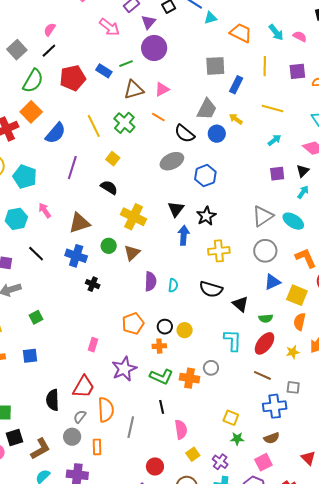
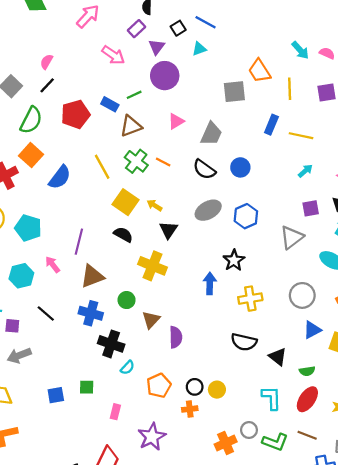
cyan triangle: (210, 18) -> (199, 49), moved
orange trapezoid: (241, 33) -> (259, 71), moved, turned -145
blue rectangle: (236, 85) -> (271, 125), moved
brown triangle: (134, 90) -> (131, 126), moved
gray trapezoid: (207, 109) -> (211, 134), moved
orange line: (158, 117) -> (163, 162), moved
yellow arrow: (236, 119) -> (155, 205), moved
yellow square: (113, 159) -> (125, 202), size x1.6
gray ellipse: (172, 161) -> (208, 210), moved
purple line: (72, 168) -> (79, 242), moved
blue hexagon: (205, 176) -> (246, 216), moved
black triangle: (176, 209) -> (169, 230), moved
gray triangle: (263, 216) -> (292, 237), moved
brown triangle: (132, 253) -> (151, 320), moved
black cross: (93, 284) -> (111, 344), size x1.6
cyan semicircle: (173, 285) -> (127, 368), moved, turned 40
green square: (36, 317) -> (87, 387), moved, turned 32
blue square: (30, 356) -> (56, 395), moved
green L-shape: (161, 377) -> (275, 442), moved
orange cross: (189, 378) -> (226, 443), turned -30

